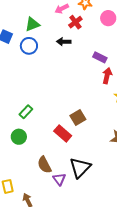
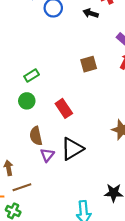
brown square: (78, 117) -> (89, 64), moved
green circle: (19, 137) -> (27, 101), moved

